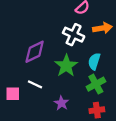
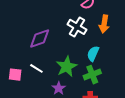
orange arrow: (102, 28) -> (104, 24), turned 102
green star: (66, 66) -> (66, 67), moved

